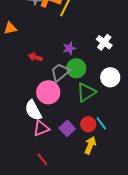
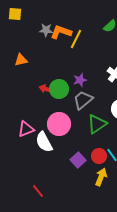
green circle: (76, 68) -> (59, 89), moved
gray trapezoid: (60, 72) -> (83, 100), moved
pink triangle: (41, 128) -> (26, 129), moved
red line: (42, 159) -> (38, 191), moved

